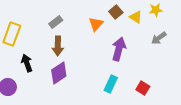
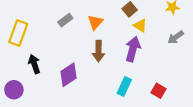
yellow triangle: (136, 17) -> (140, 25), moved
orange triangle: (96, 24) -> (95, 22), moved
brown arrow: (58, 46) -> (99, 51), moved

